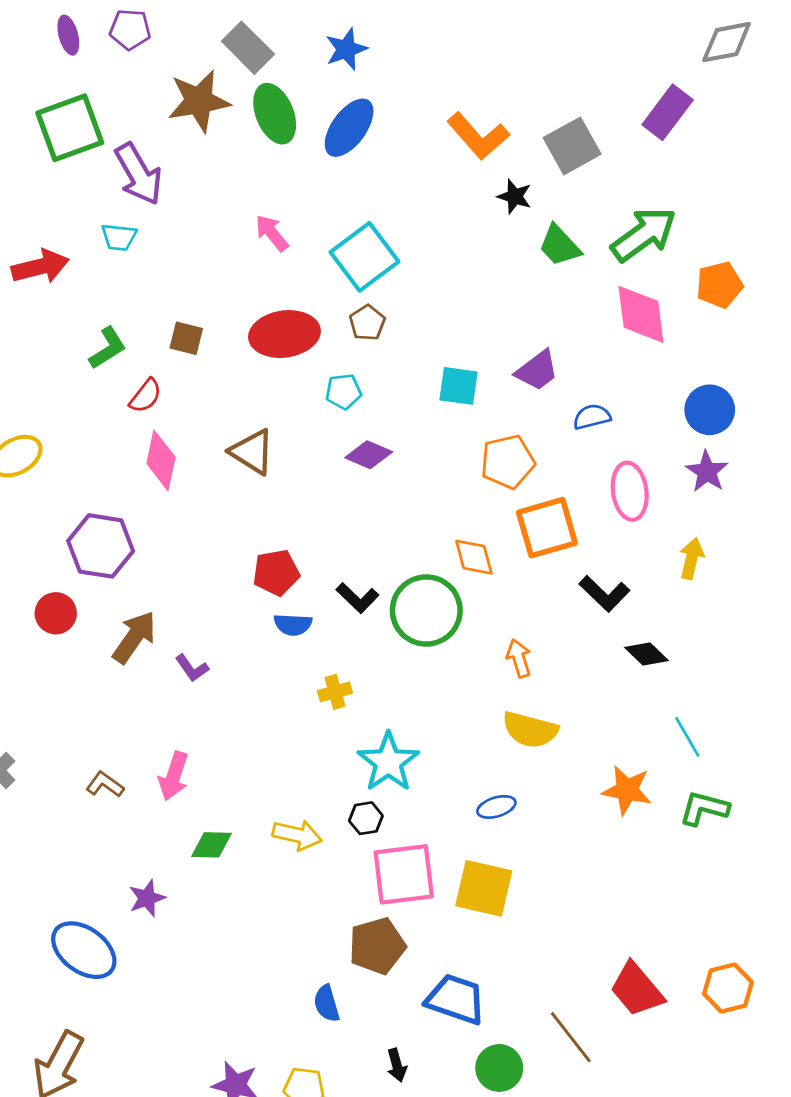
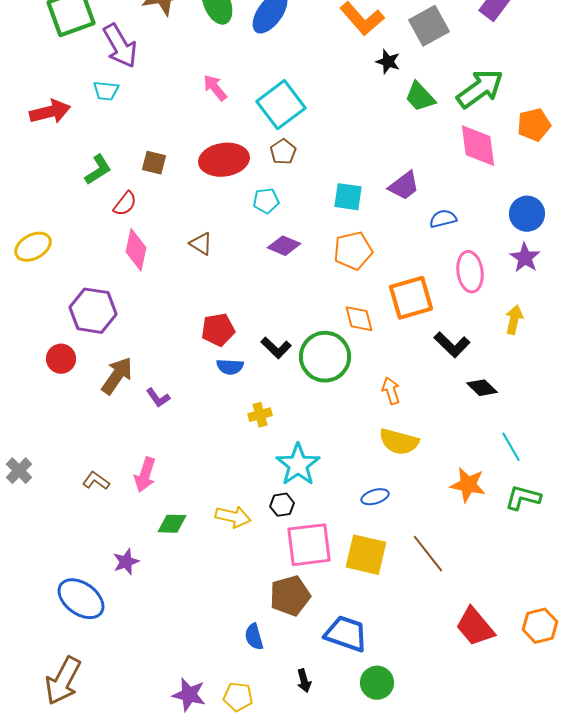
brown triangle: (252, 452) -> (201, 244), size x0.7
orange pentagon: (508, 462) -> (353, 251), moved
brown line: (571, 1037) -> (428, 554), moved

